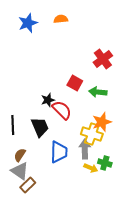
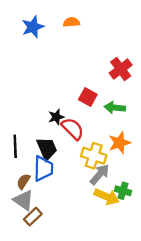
yellow cross: (92, 134) -> (94, 156), moved
gray arrow: (85, 149) -> (100, 174), turned 42
blue trapezoid: (59, 152) -> (43, 169), moved
yellow arrow: (91, 168) -> (107, 197), size x1.5

